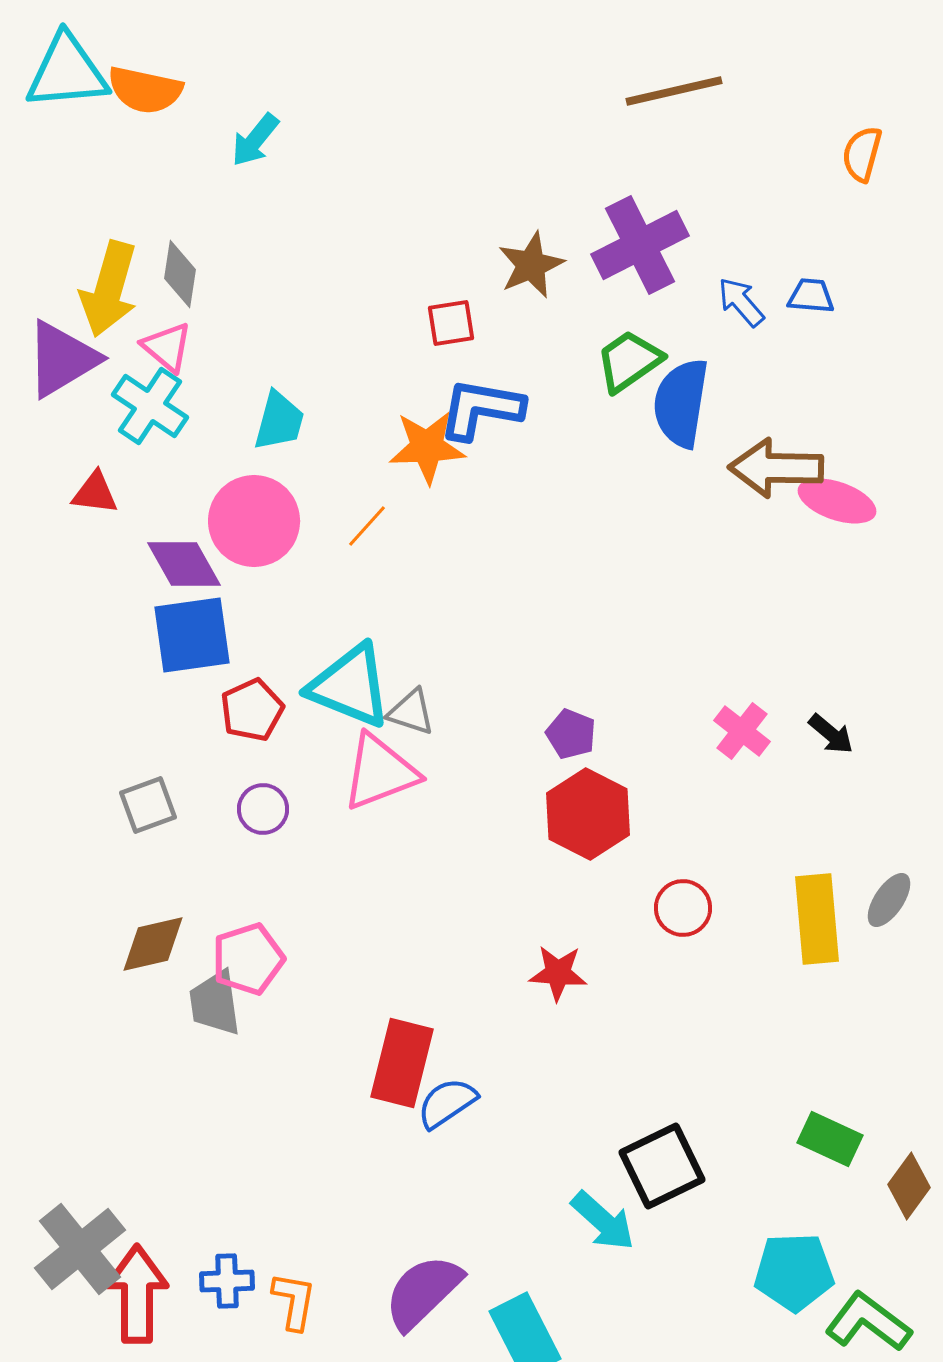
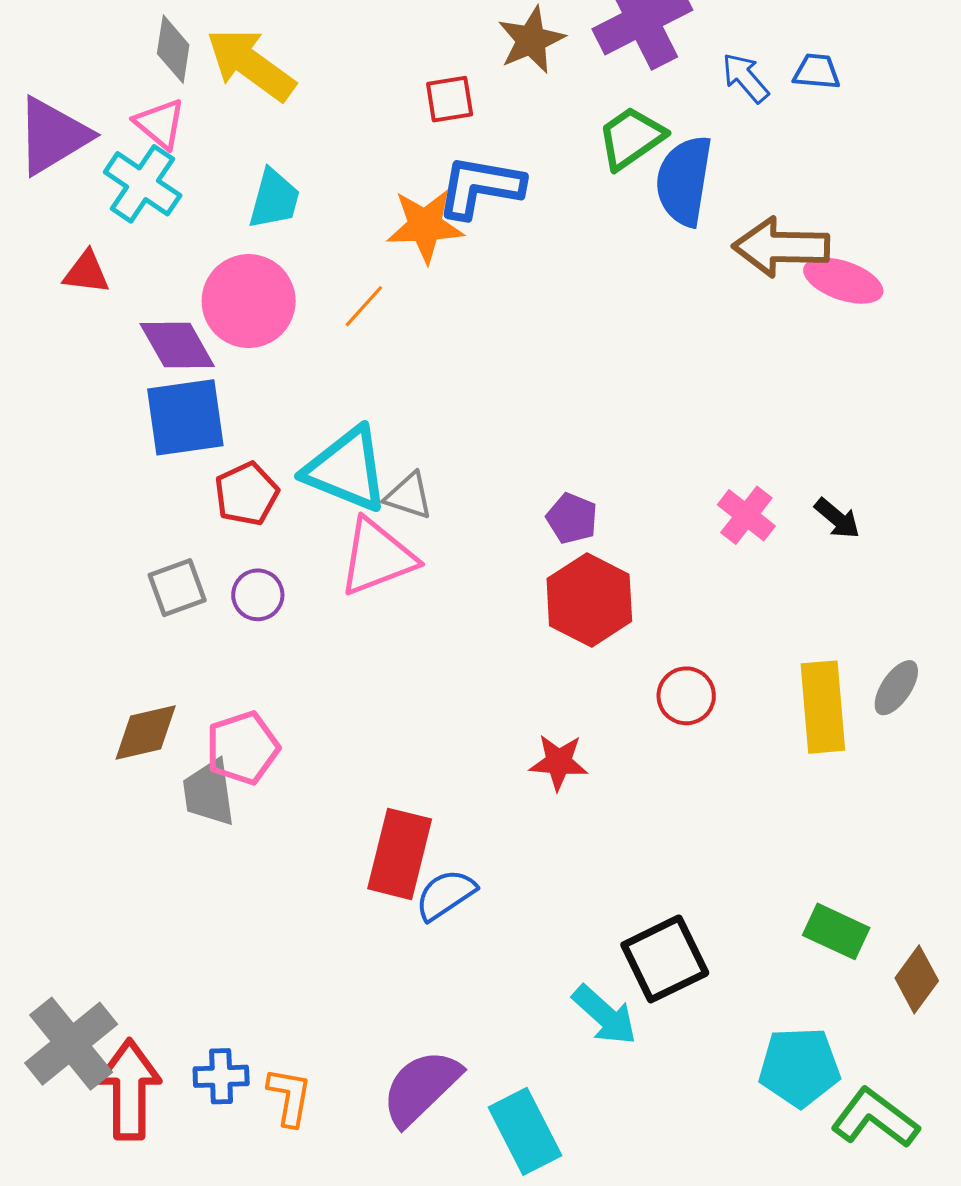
yellow arrow: (109, 289) -> (251, 64), moved, turned 110
gray square: (148, 805) -> (177, 588), moved

